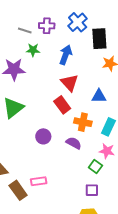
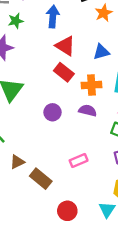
pink rectangle: (39, 181) -> (79, 161), moved

